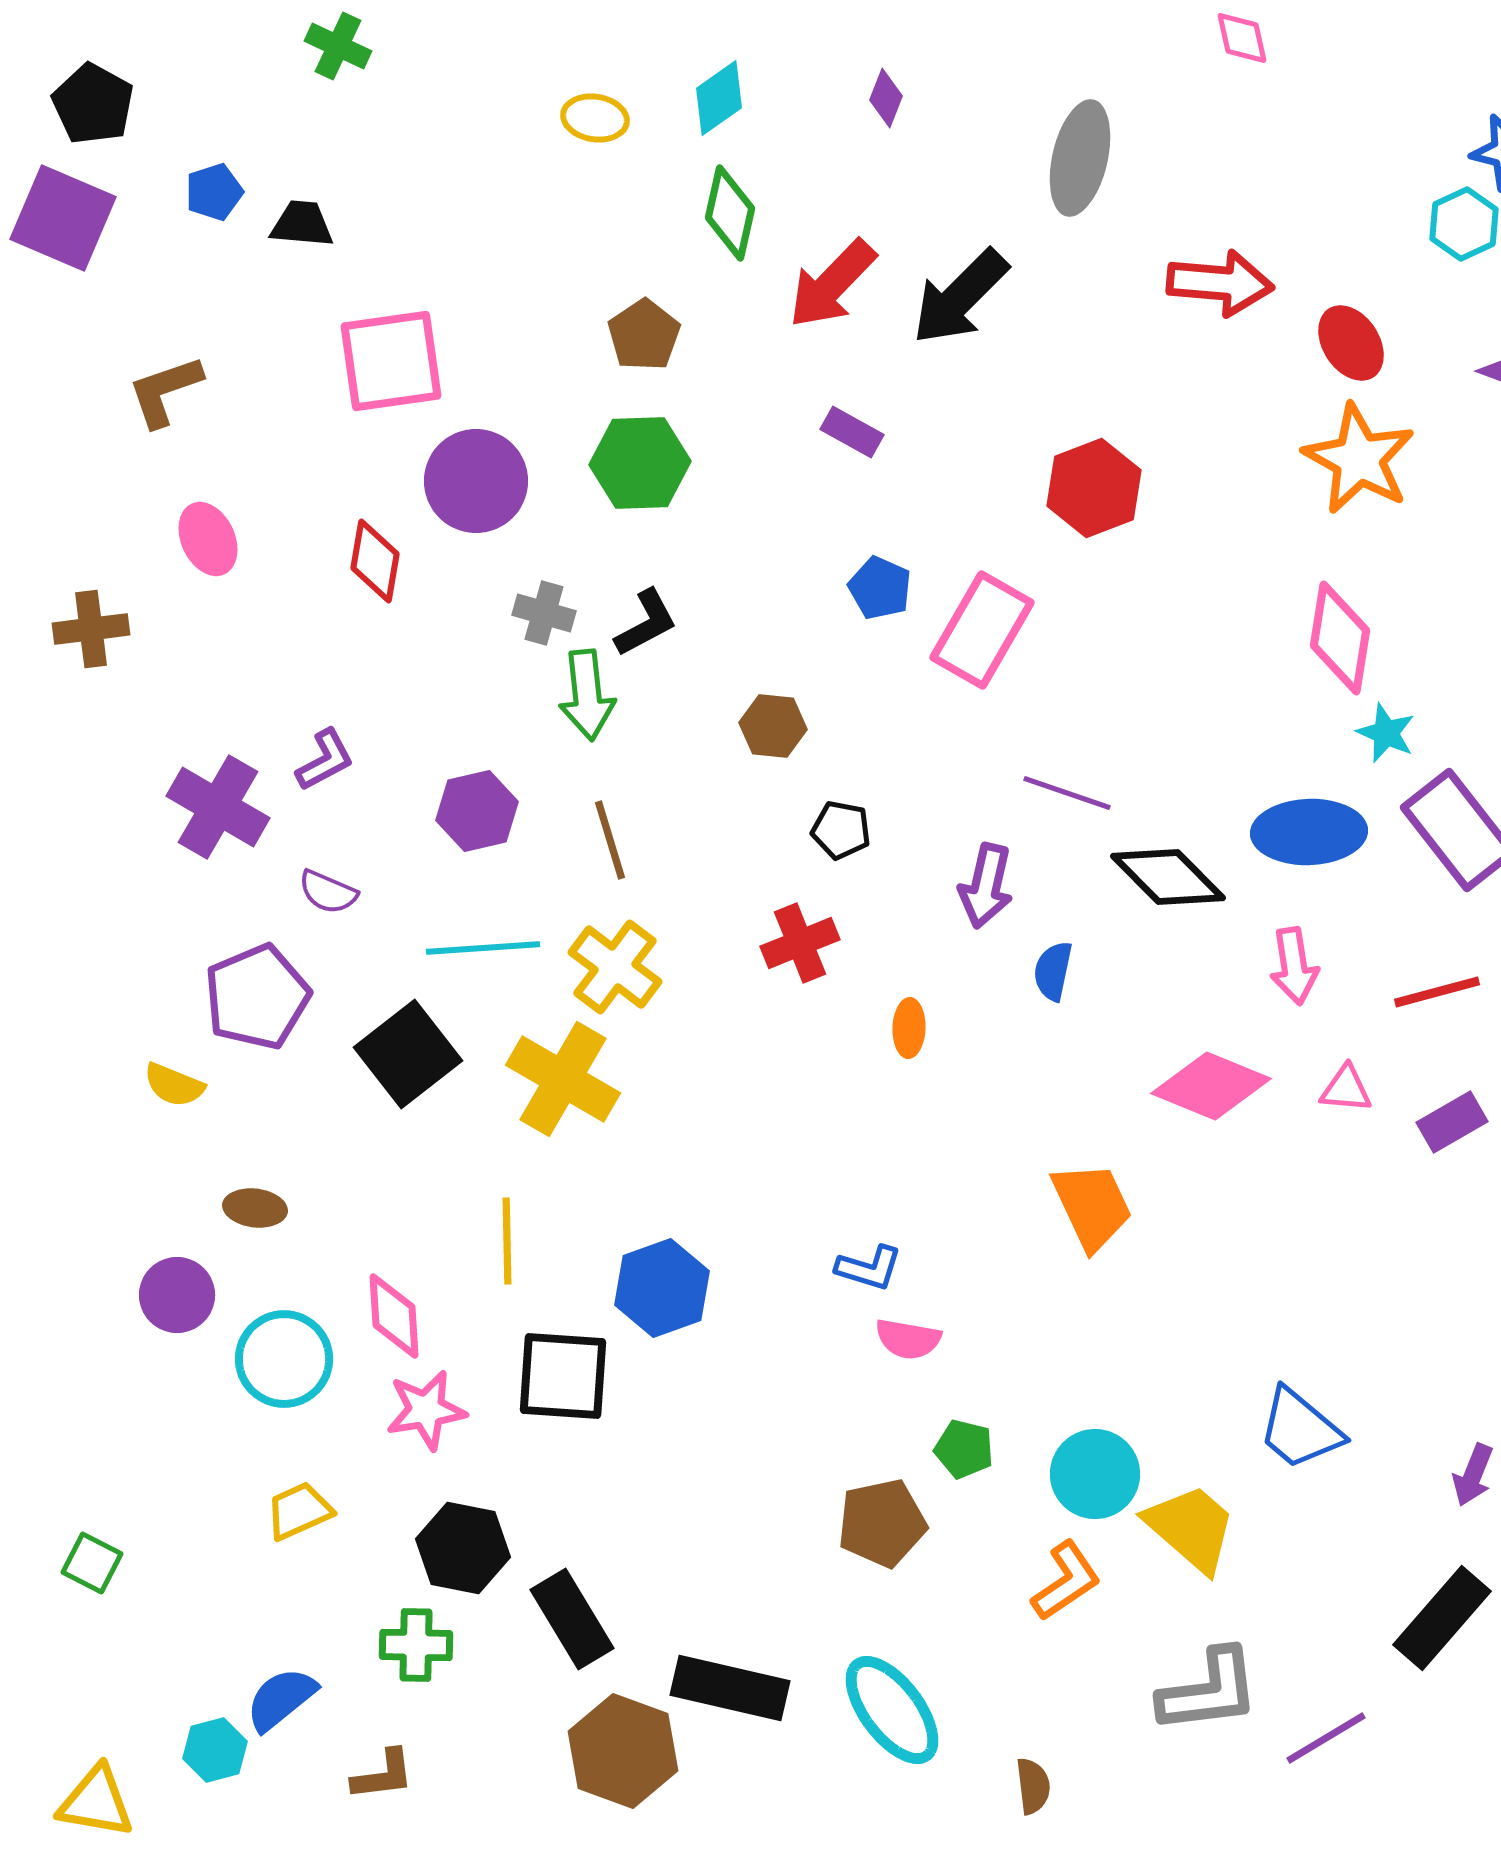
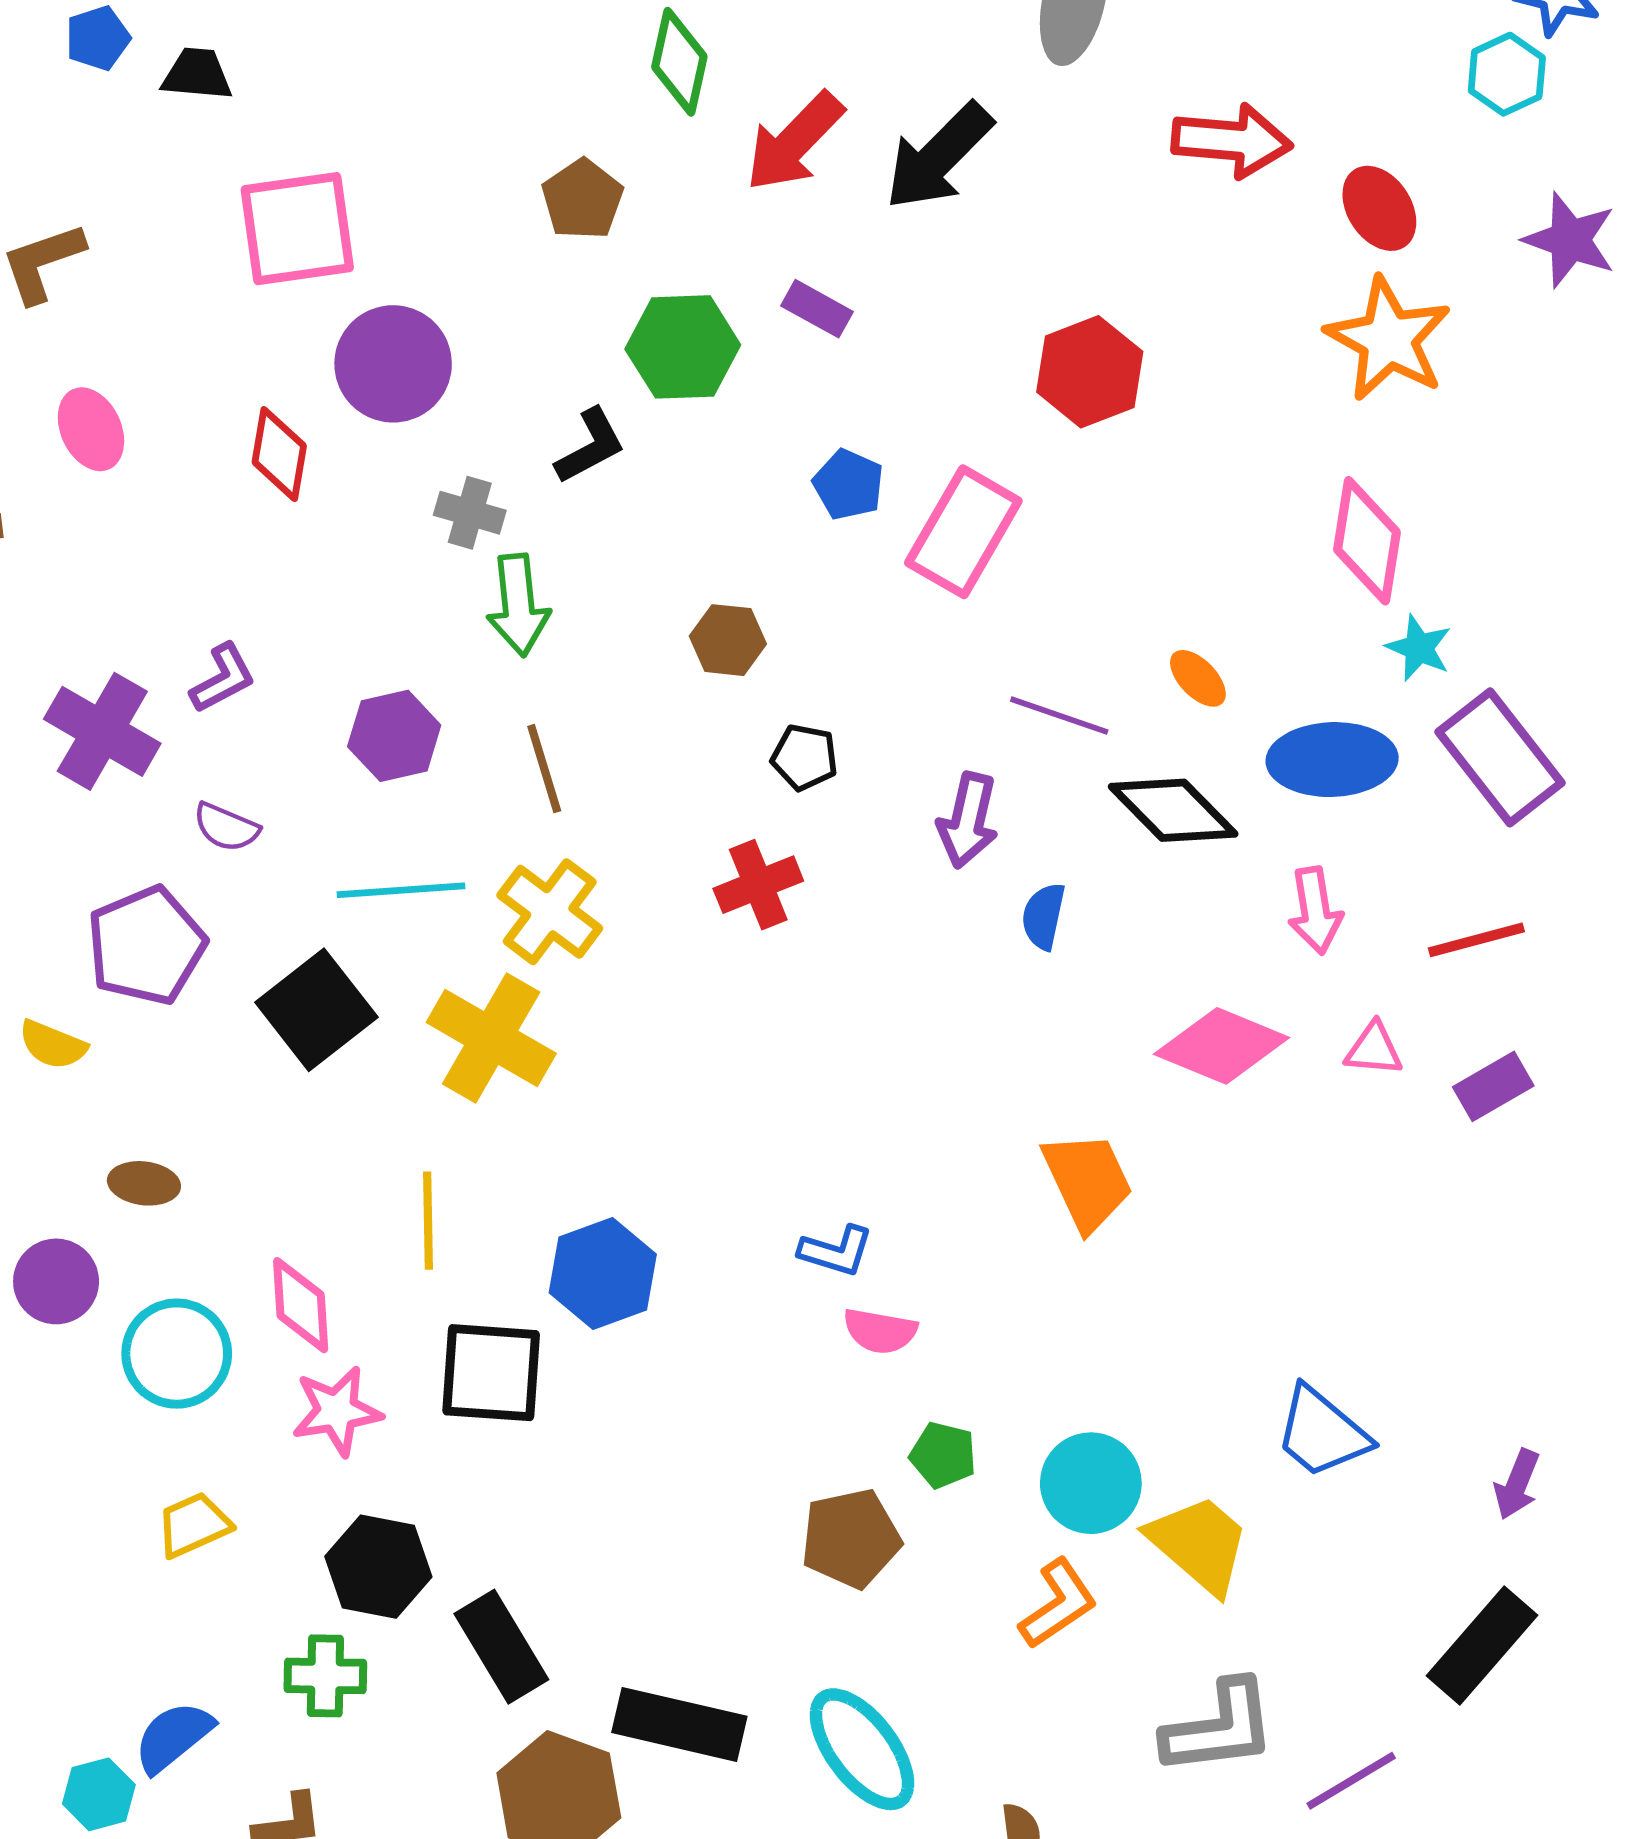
green hexagon: (640, 463) -> (683, 347), moved
black L-shape: (646, 623) -> (590, 446), moved
orange ellipse: (909, 1028) -> (1198, 678), moved, turned -46

